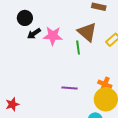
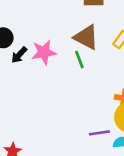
purple line: (69, 88) -> (99, 133), moved

